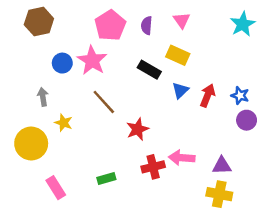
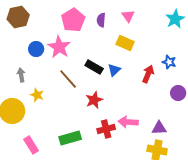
black rectangle: (149, 70) -> (94, 67), moved
blue triangle: (180, 90) -> (114, 70), moved
blue star: (240, 95) -> (169, 62), moved
green rectangle: (106, 179) -> (70, 138), size x1.5

